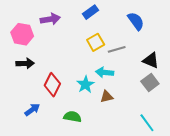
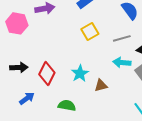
gray line: (117, 49) -> (122, 38), moved
black arrow: (25, 63) -> (19, 67), moved
cyan arrow: (105, 72) -> (122, 62), moved

